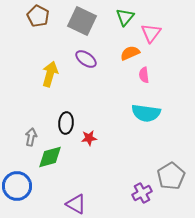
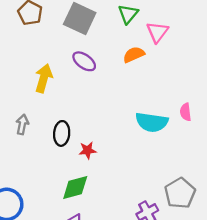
pink semicircle: (144, 75) -> (186, 112), moved
gray arrow: (31, 137) -> (22, 124), moved
green diamond: (50, 157) -> (75, 187), moved

